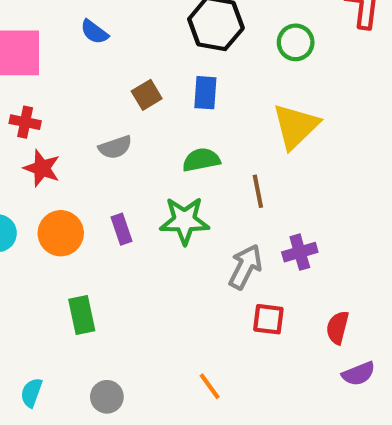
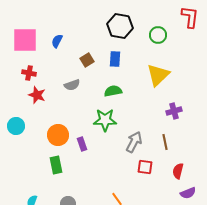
blue semicircle: (94, 32) -> (57, 41), moved, turned 80
brown line: (258, 191) -> (165, 142), moved
purple rectangle: (122, 229) -> (82, 144), moved
orange circle: (61, 233) -> (58, 135), moved
purple cross: (300, 252) -> (174, 111), moved

